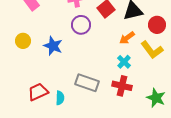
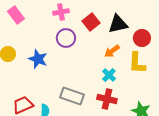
yellow L-shape: (152, 50) -> (137, 63), turned 40

